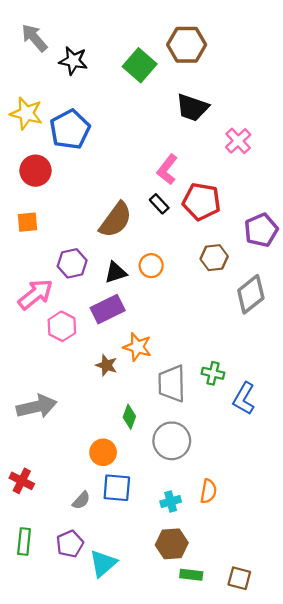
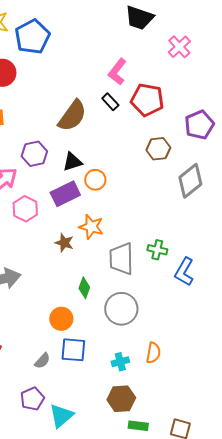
orange circle: (151, 266) -> (95, 180), moved

